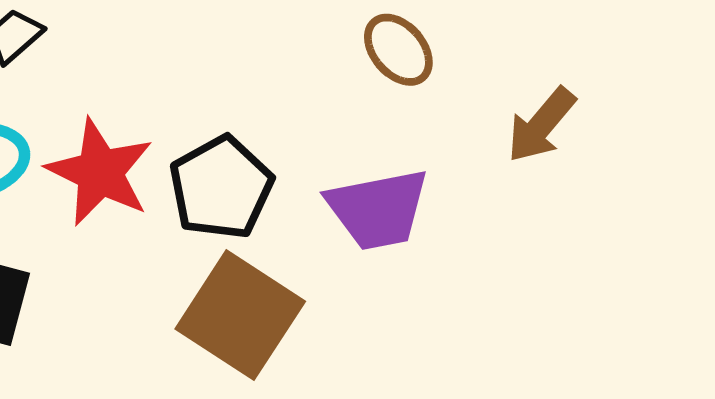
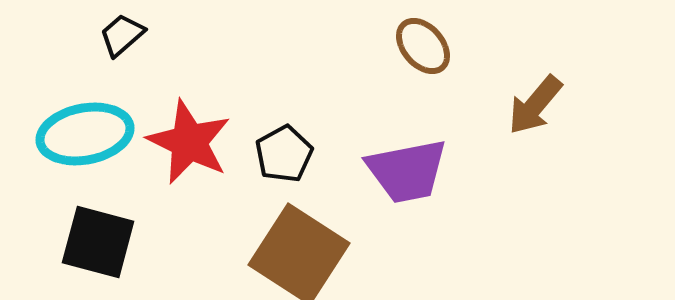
black pentagon: (221, 188) -> (284, 154), size x0.7

